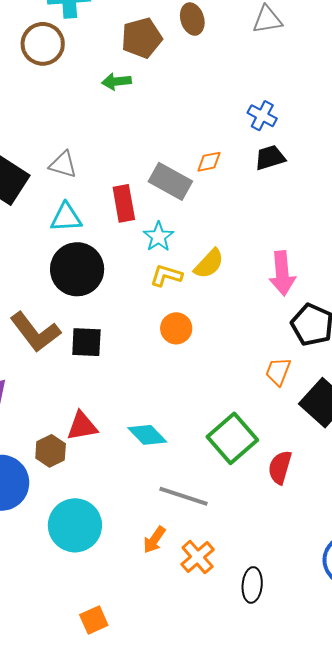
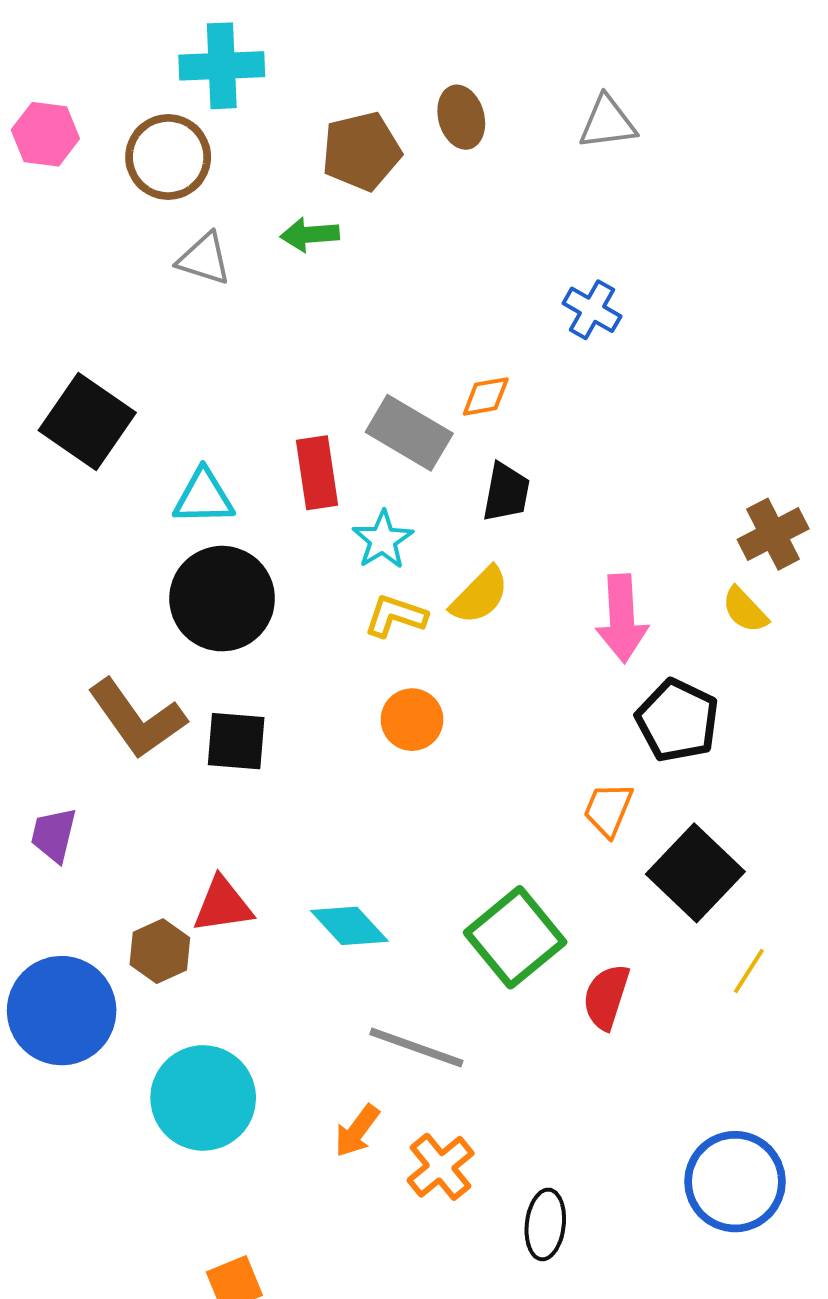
black trapezoid: (270, 158) -> (506, 492), moved, turned 116
gray triangle: (63, 165) -> (204, 259), moved

